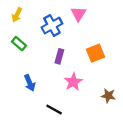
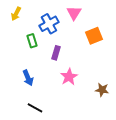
green rectangle: (19, 44) -> (32, 41), moved, turned 32
orange square: (96, 53) -> (94, 36), moved
black line: (54, 109) -> (35, 108), moved

